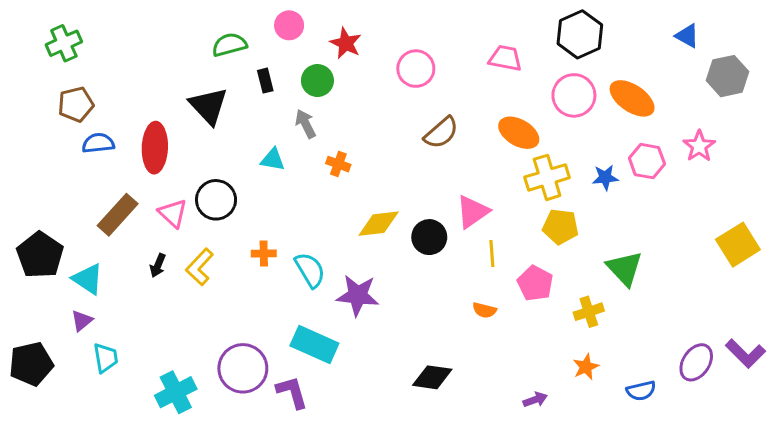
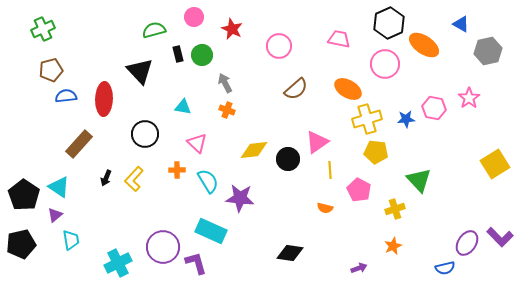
green circle: (317, 81) -> (202, 55), moved
orange ellipse: (632, 98) -> (424, 45), moved
gray arrow: (305, 124) -> (225, 83), moved
pink triangle: (173, 213) -> (197, 143), moved
black pentagon: (40, 255) -> (24, 195), moved
blue semicircle: (641, 391) -> (445, 268), moved

